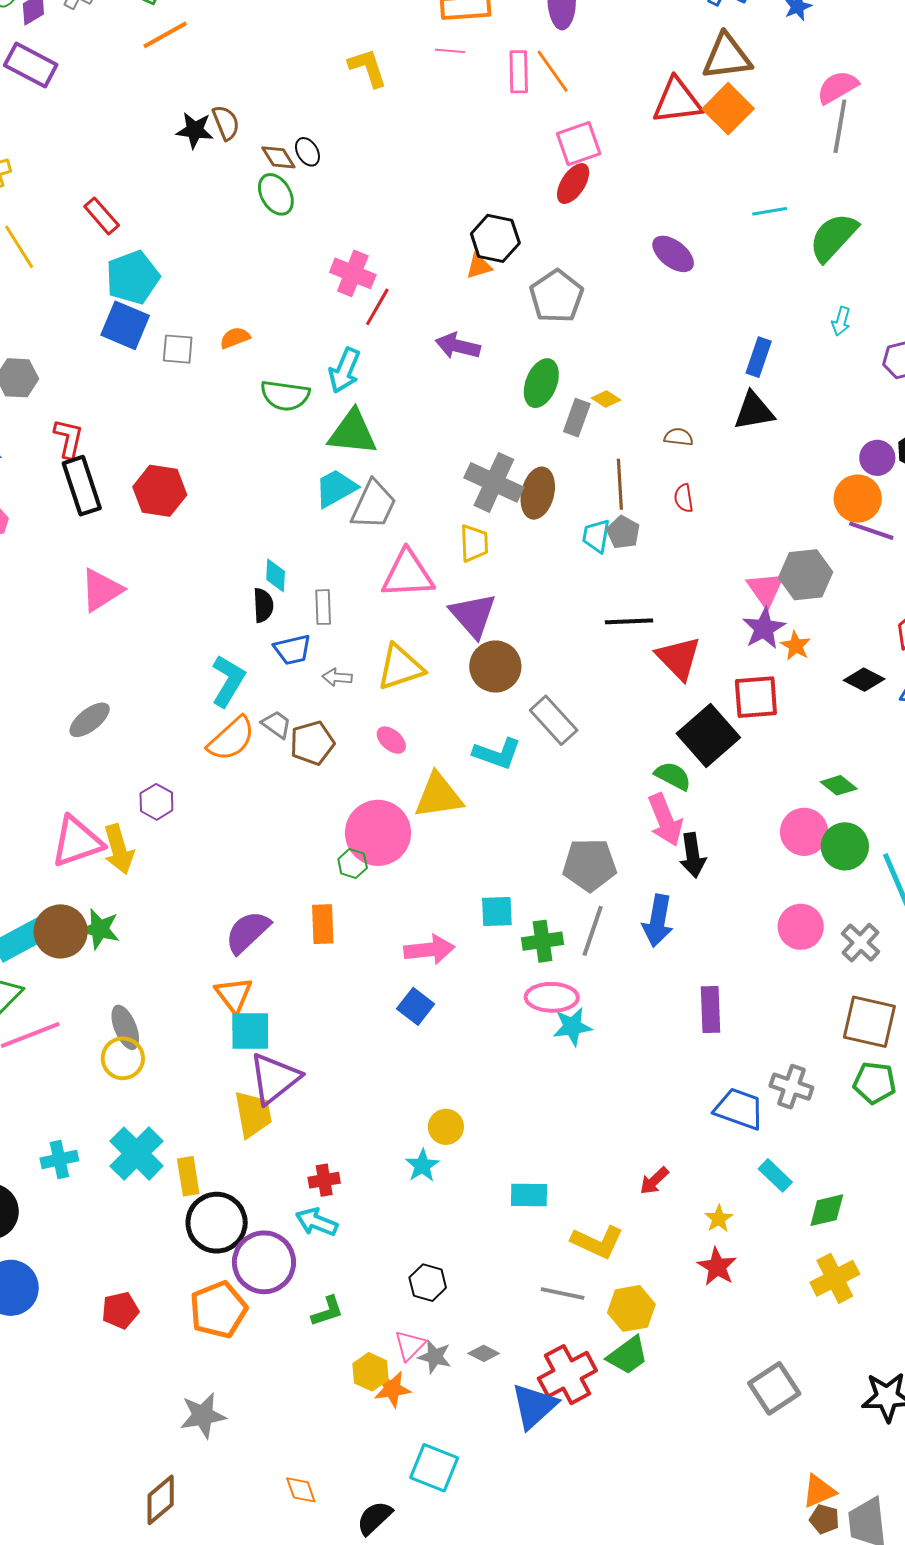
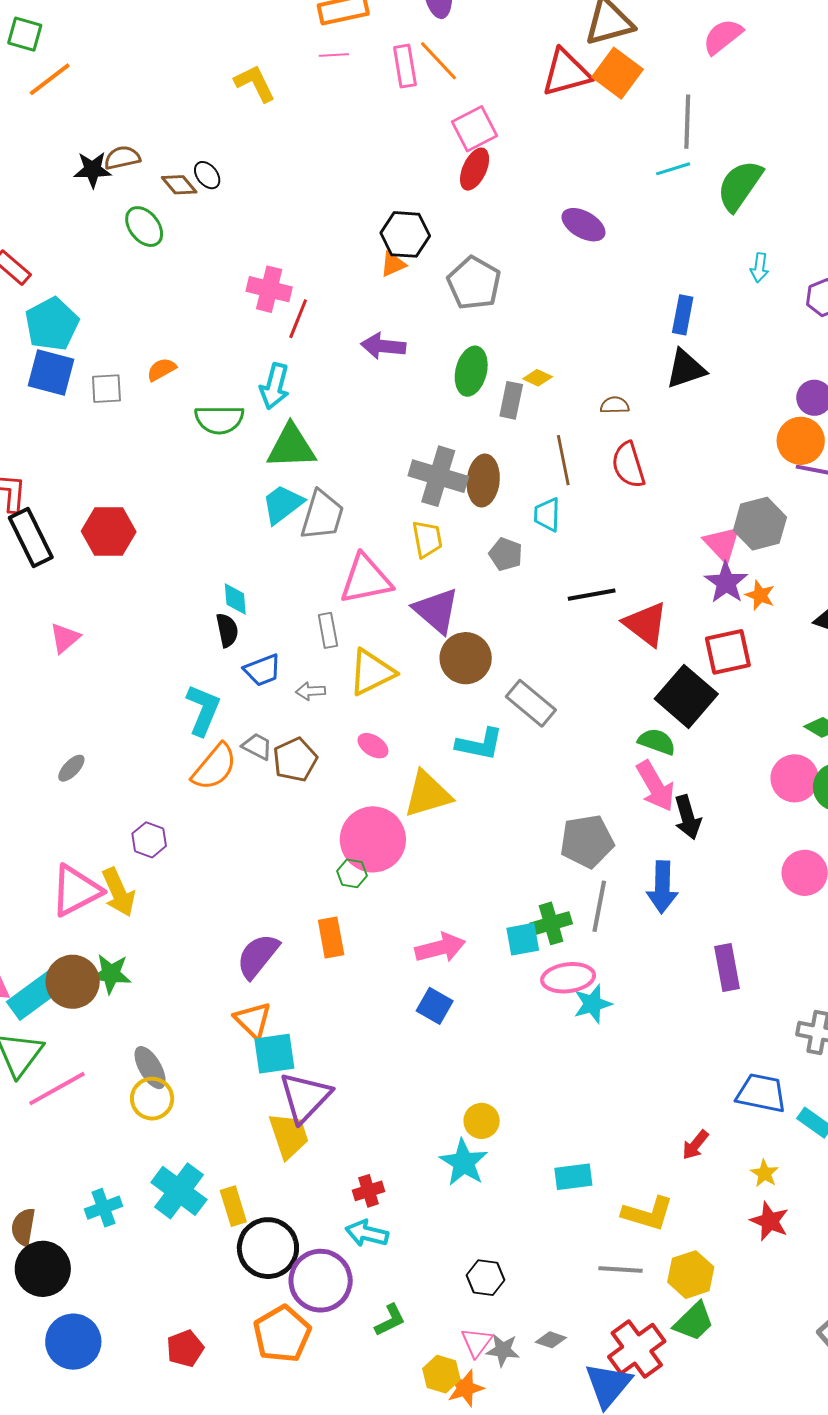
brown semicircle: (226, 123) -> (122, 158), turned -72
gray line: (840, 126) -> (687, 122), moved
green ellipse: (276, 194) -> (144, 227), moved
red semicircle: (684, 498) -> (628, 465), size x1.6
gray pentagon: (623, 532) -> (506, 554), moved
pink triangle: (101, 590) -> (65, 638), size x0.7
gray rectangle: (323, 607) -> (328, 630), moved
gray ellipse: (90, 720) -> (71, 768), size x0.7
cyan square: (497, 912) -> (523, 939), moved
blue trapezoid: (739, 1109) -> (761, 1093), moved
cyan star: (422, 1166) -> (464, 1163), size x1.4

